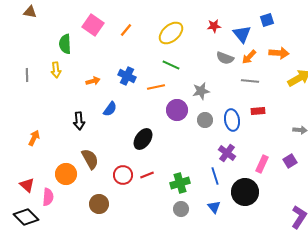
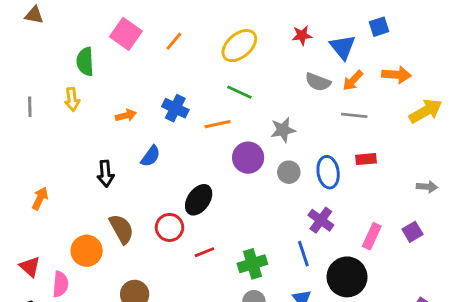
red circle: (123, 175) -> (170, 227), moved

